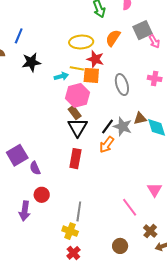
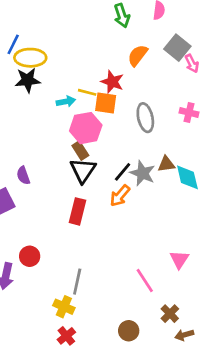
gray square: (143, 30) -> (177, 48), turned -30
yellow ellipse: (81, 42) -> (30, 58), moved
purple semicircle: (35, 168) -> (23, 175), moved

